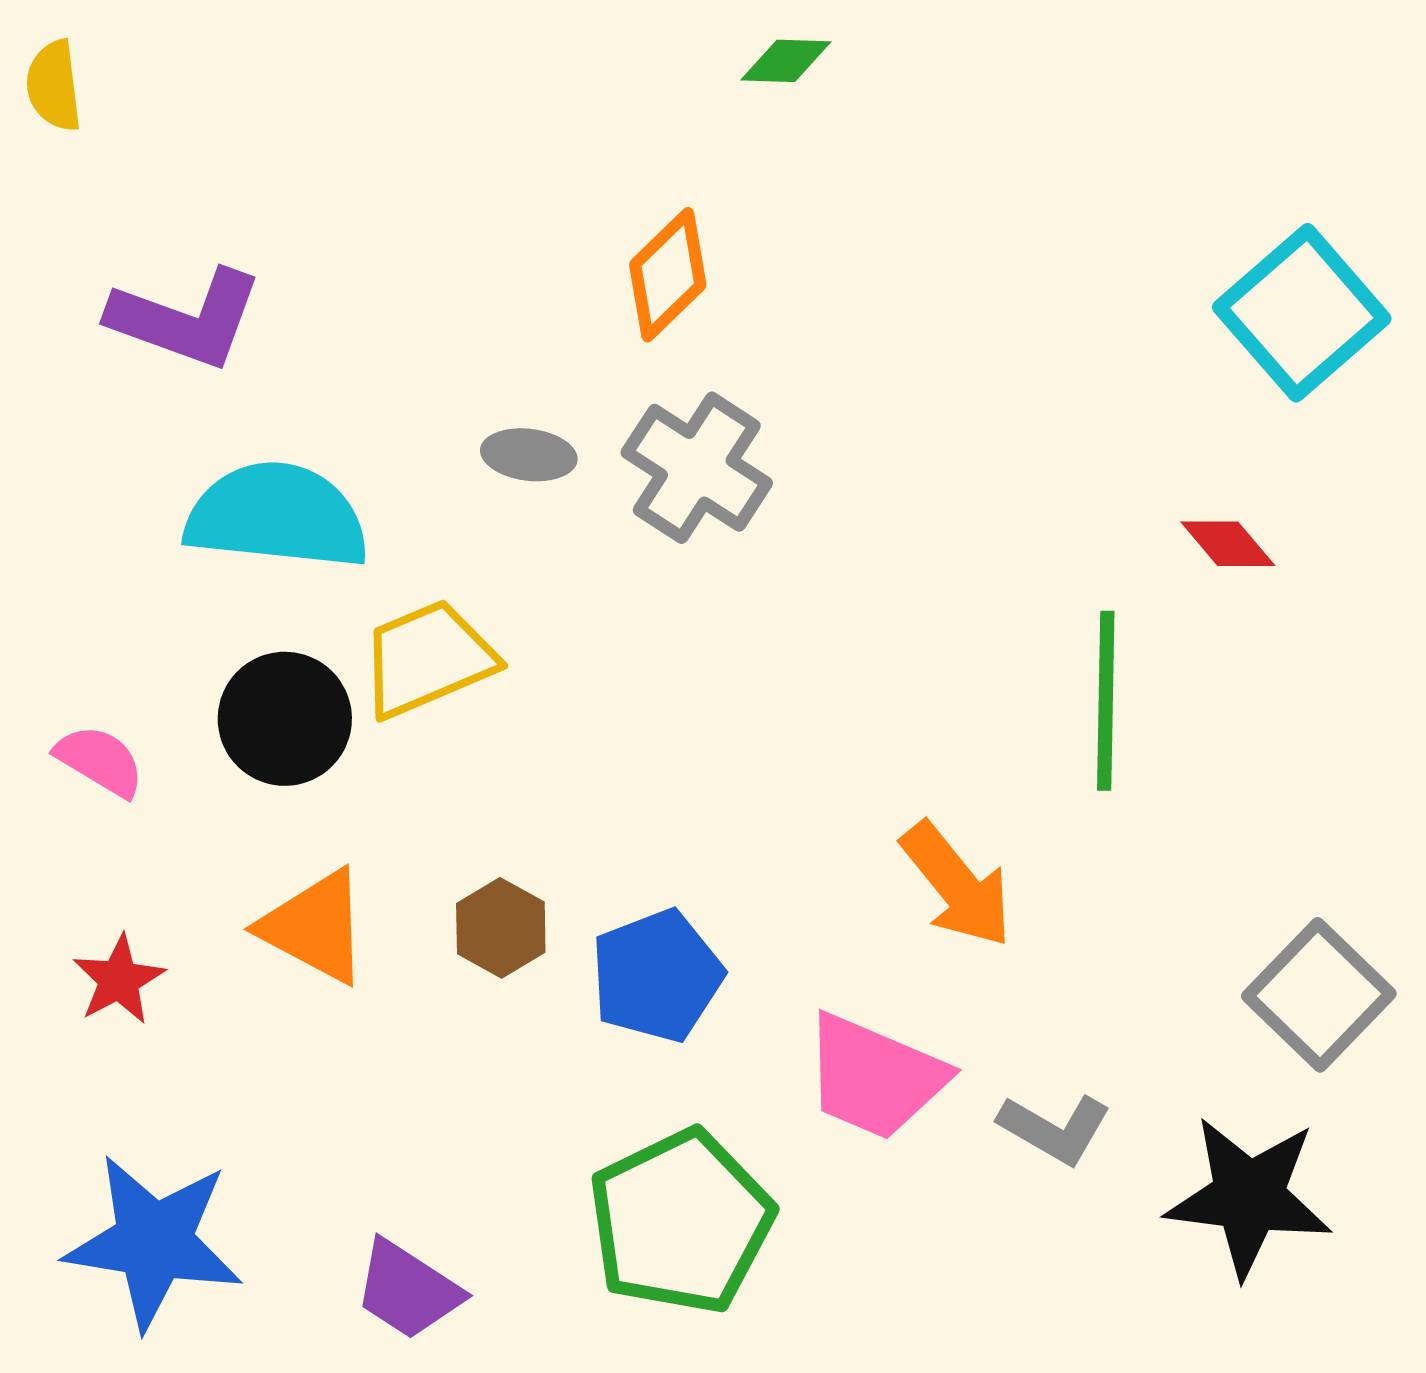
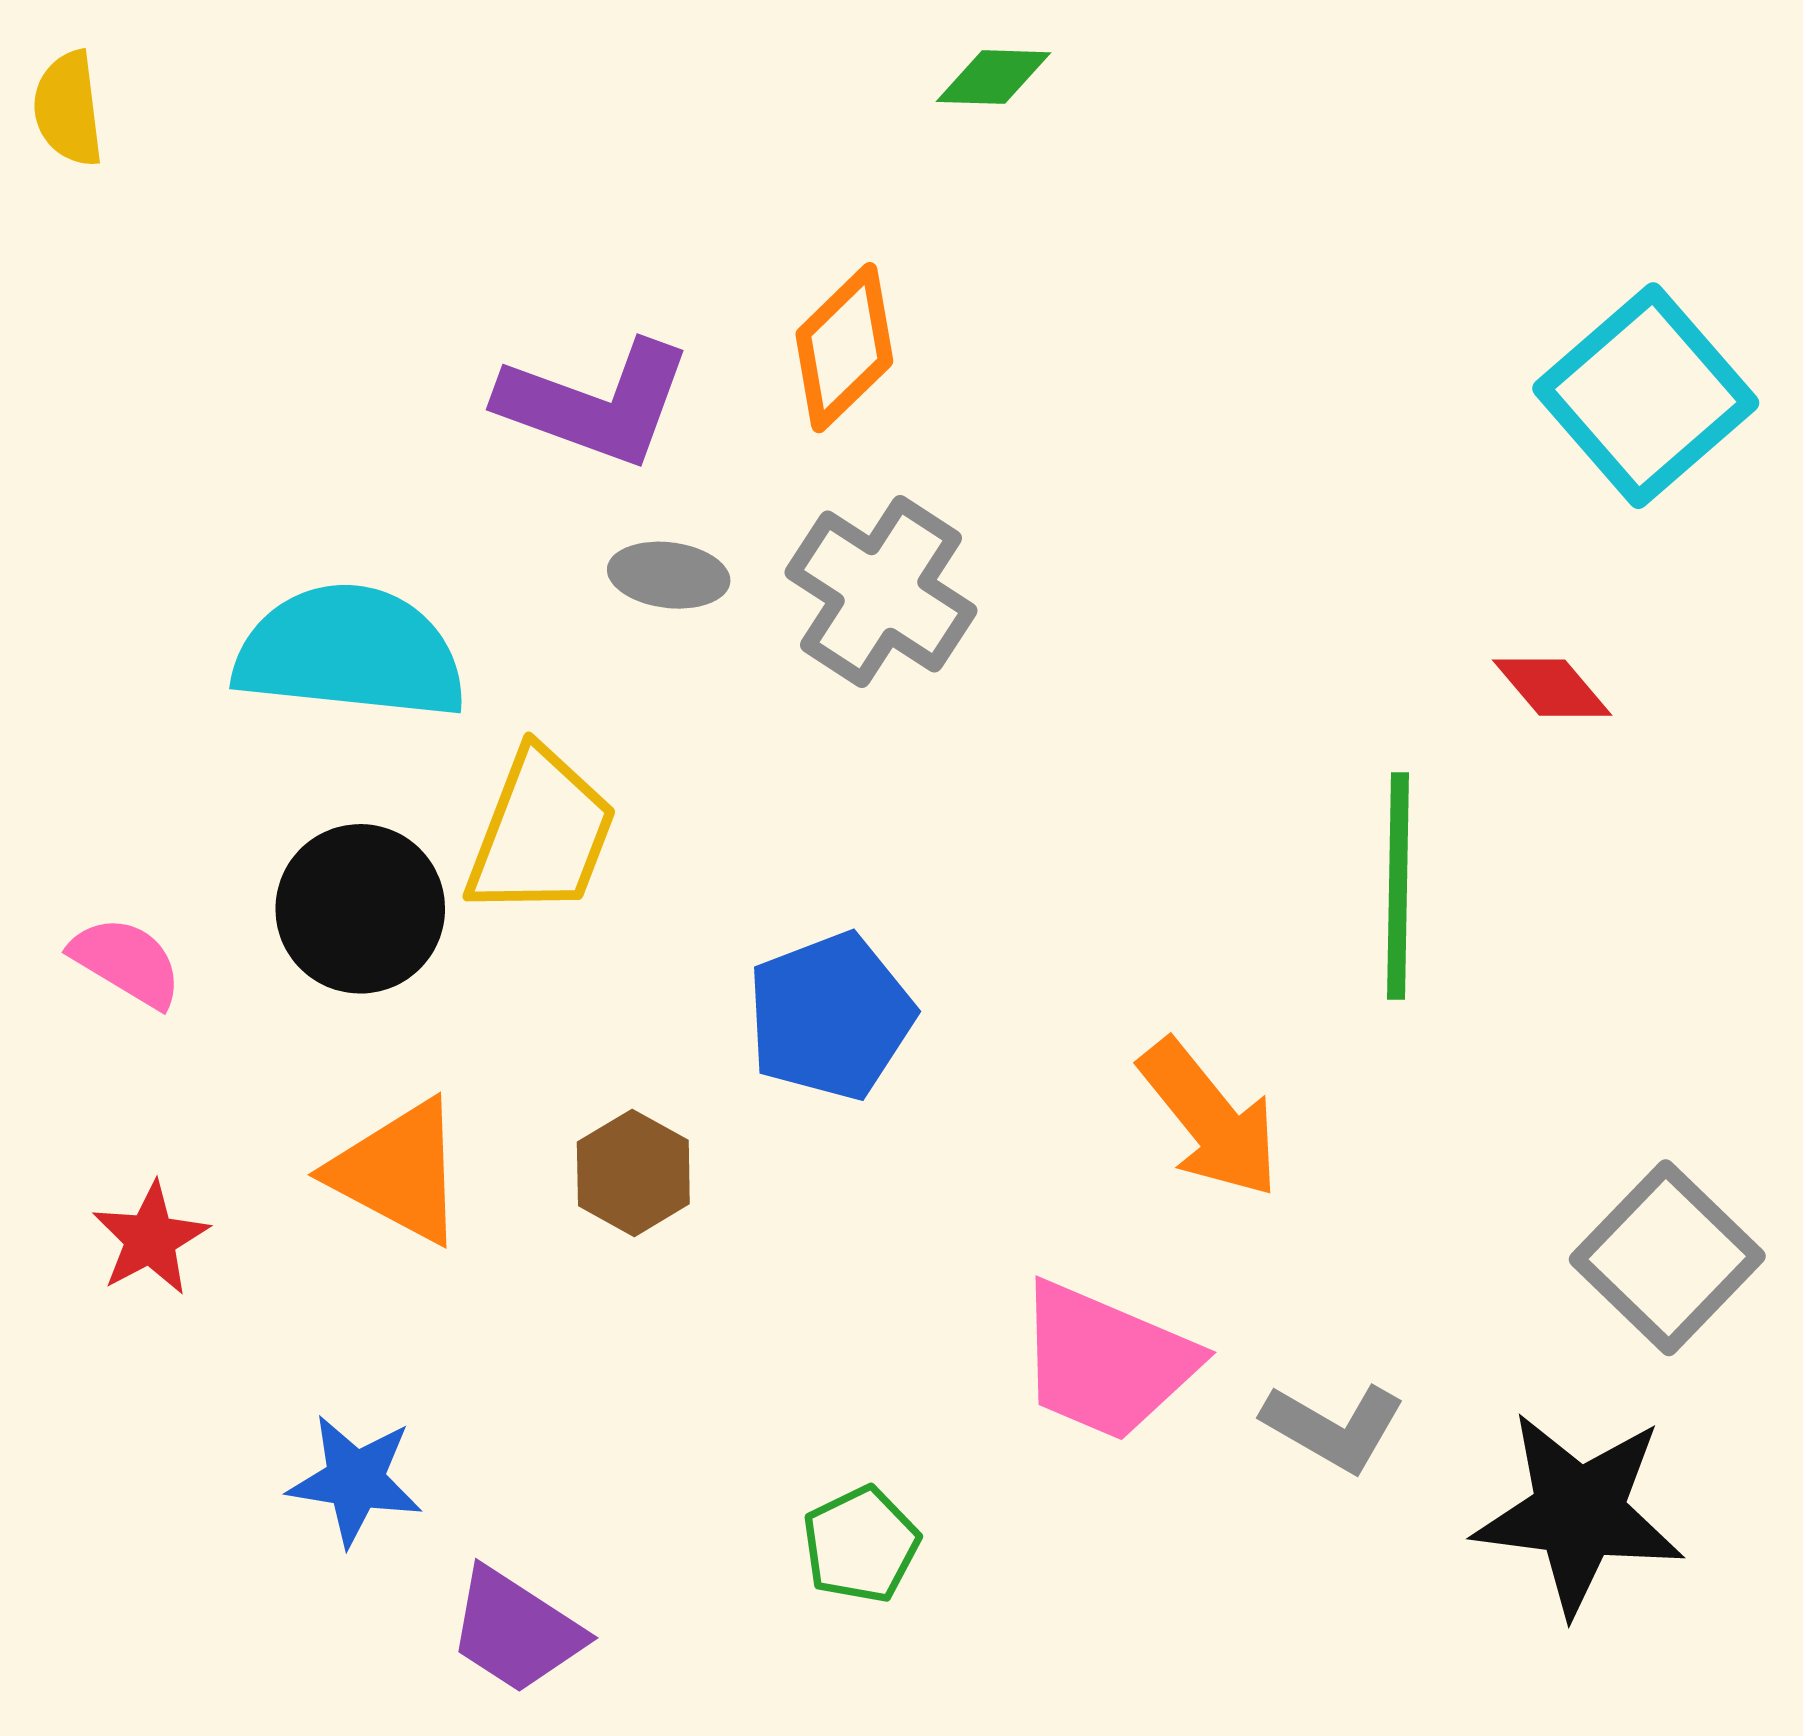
purple L-shape: (186, 319) -> (595, 403), moved
yellow trapezoid: (428, 659) -> (541, 833), turned 134
blue pentagon: (657, 976) -> (830, 1016), moved
green pentagon: (681, 1222) -> (861, 1545), size x0.5
blue star: (154, 1242) -> (355, 1480), moved, size x0.6

